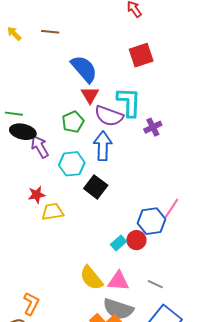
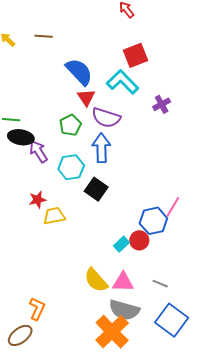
cyan L-shape: (129, 102) -> (123, 82), moved, turned -44
purple cross: (153, 127) -> (162, 104), moved

